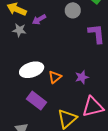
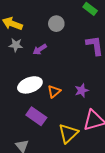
gray circle: (73, 10) -> (56, 24), moved
purple arrow: (39, 19) -> (40, 49), moved

